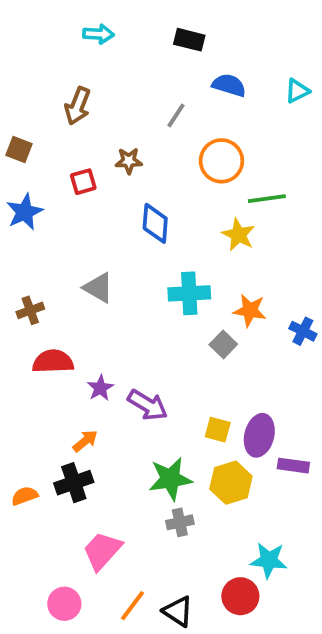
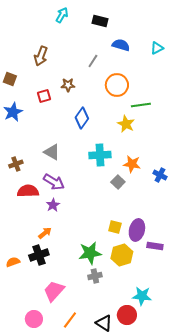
cyan arrow: (98, 34) -> (62, 15), moved, turned -63
blue diamond: (155, 223) -> (82, 118), turned 30
purple arrow: (148, 405) -> (54, 182), moved
black triangle: (178, 611) -> (104, 323), moved

